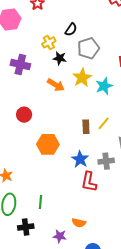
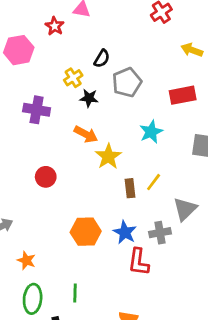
yellow star: (82, 78) -> (108, 157), moved
orange hexagon: (48, 144) -> (86, 232), moved

